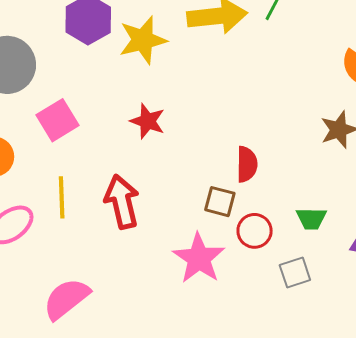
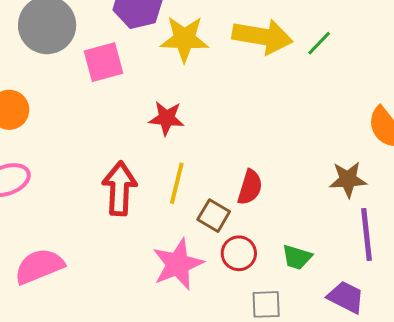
pink square: (57, 120) -> (104, 62), moved
red star: (148, 121) -> (166, 118), turned -30
yellow line: (62, 197) -> (177, 183), moved

